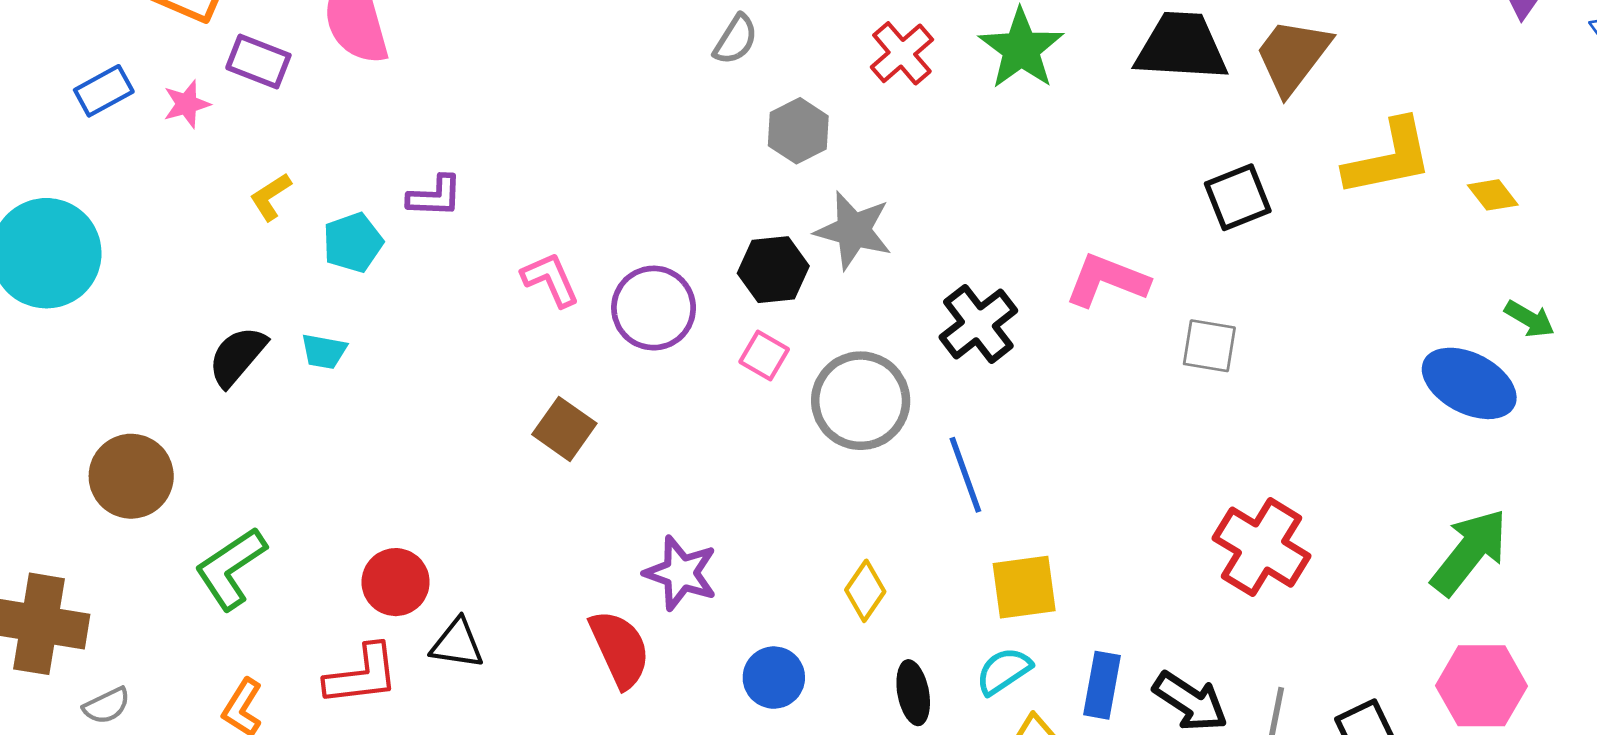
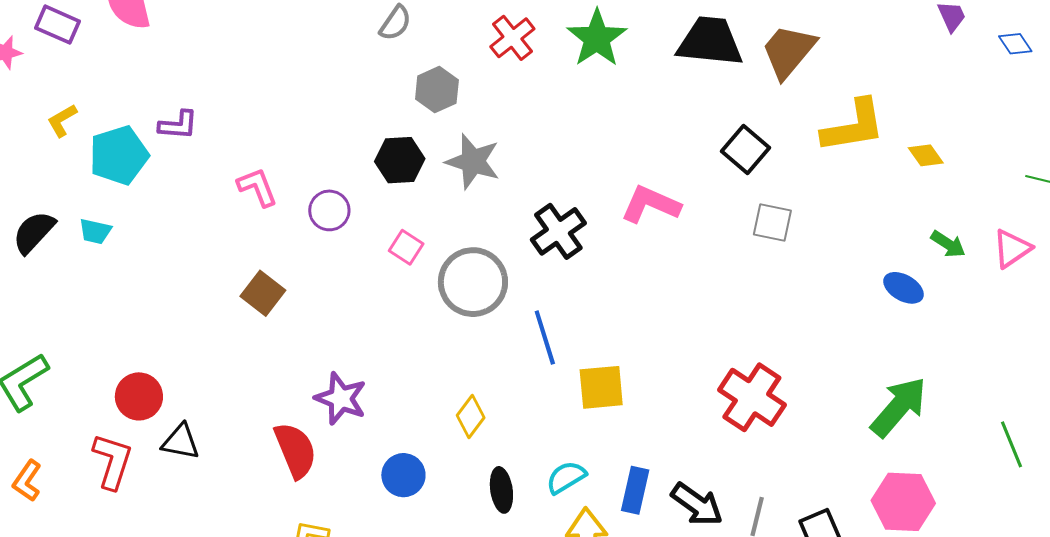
black square: (1238, 197) -> (745, 149), turned -30
cyan pentagon: (353, 243) -> (119, 155), size x1.4
black hexagon: (773, 270) -> (400, 160), moved
purple circle: (654, 308) -> (329, 210), size x0.7
gray square: (1209, 346) -> (772, 223), moved
blue ellipse: (1469, 383) -> (904, 288), size x0.6
yellow square: (1024, 587) -> (601, 387), moved
red L-shape: (362, 675) -> (112, 461), turned -68

